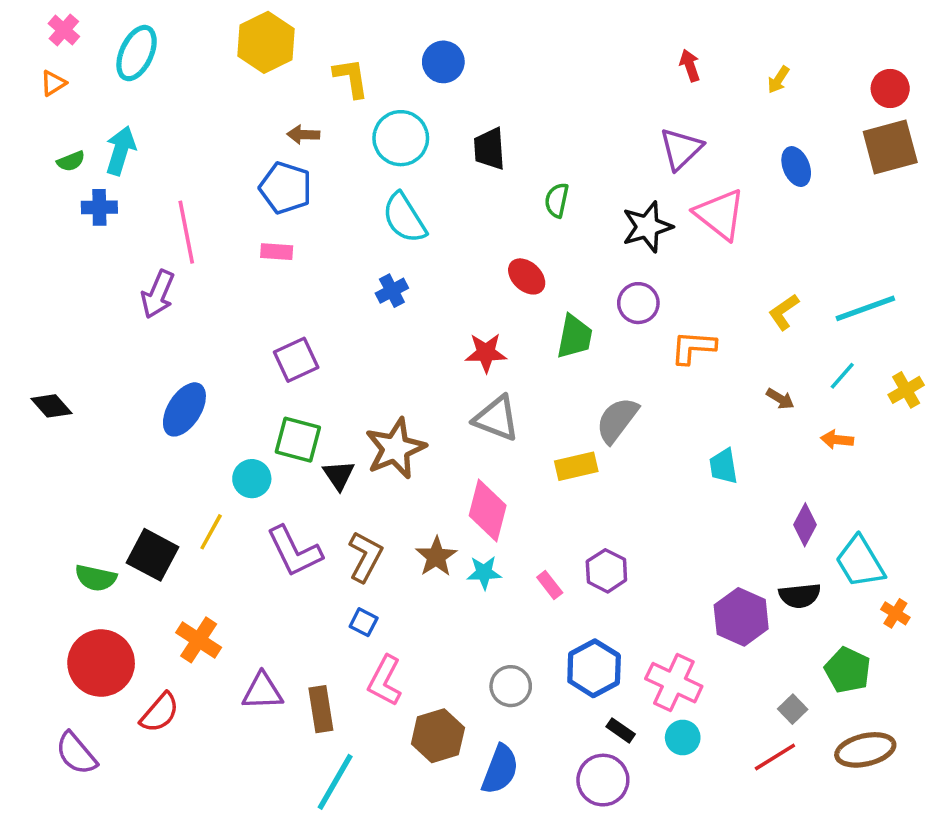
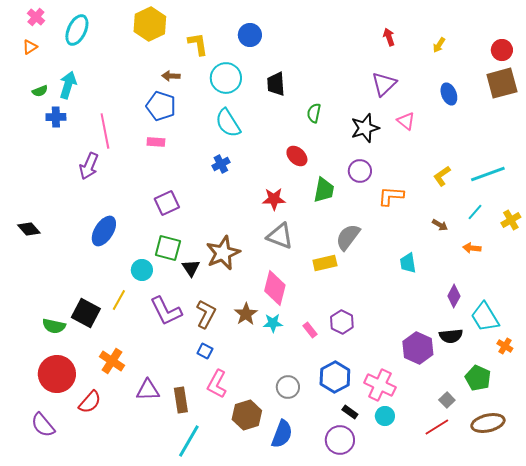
pink triangle: (720, 214) -> (406, 121), size x0.6

